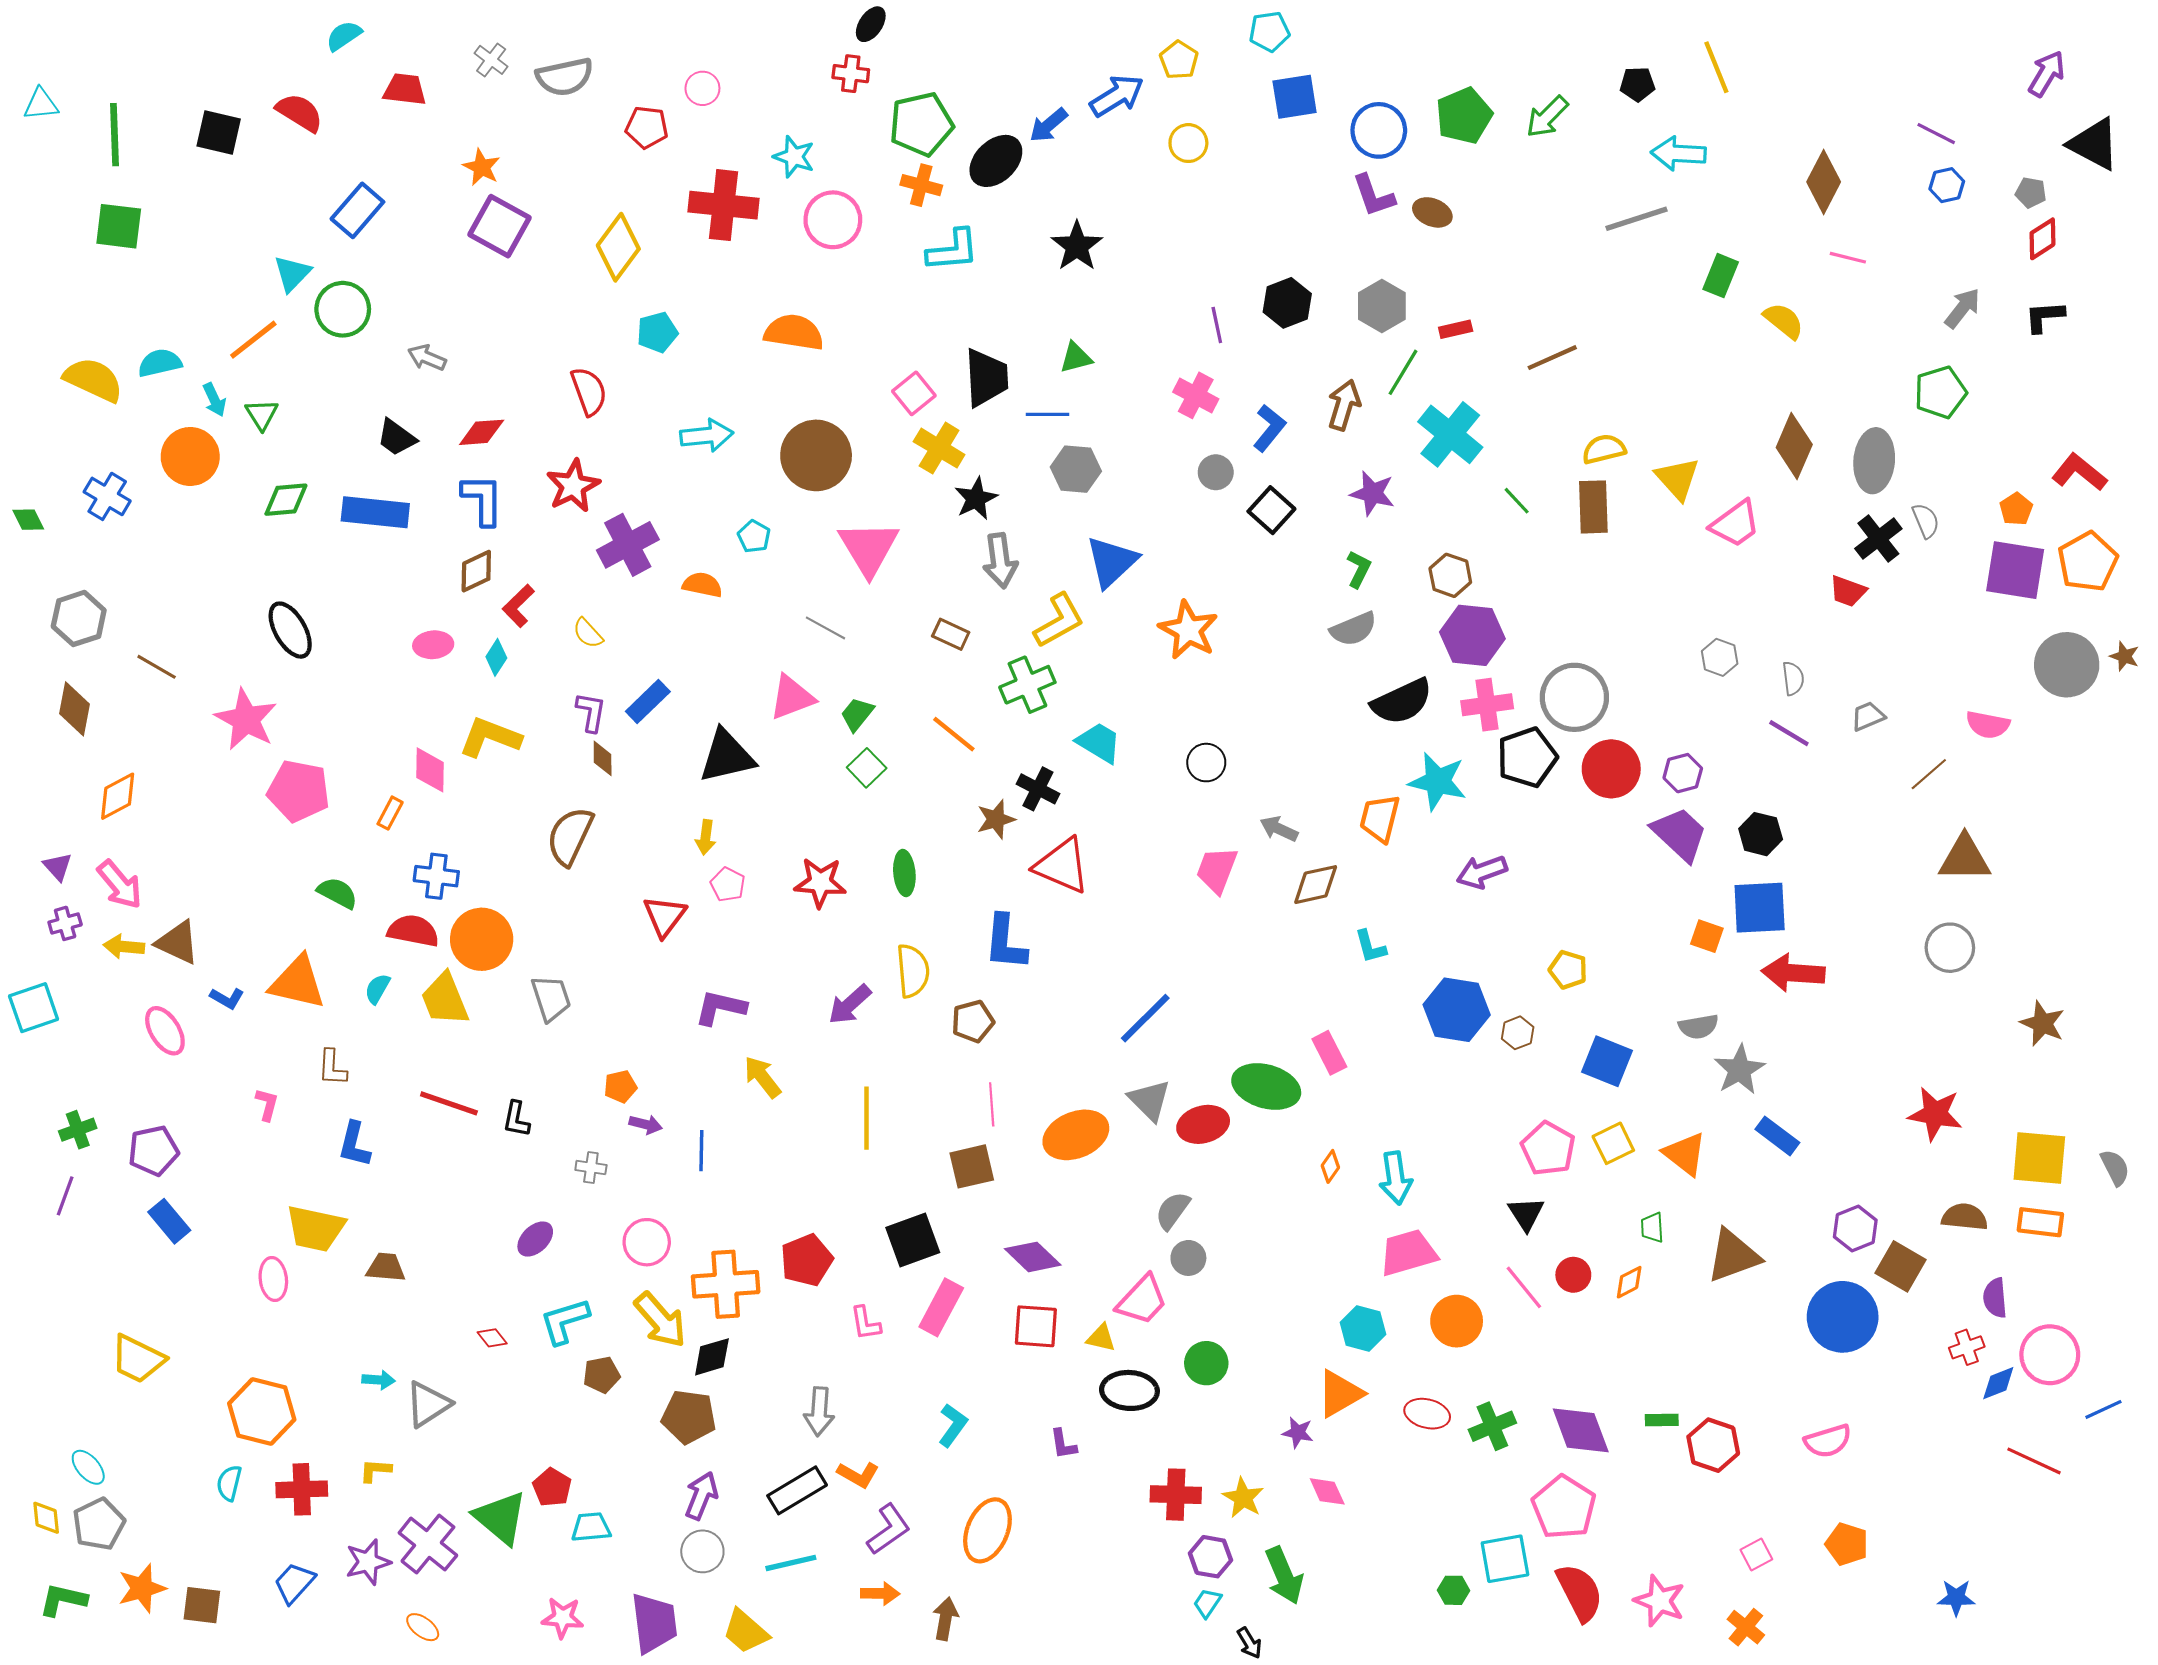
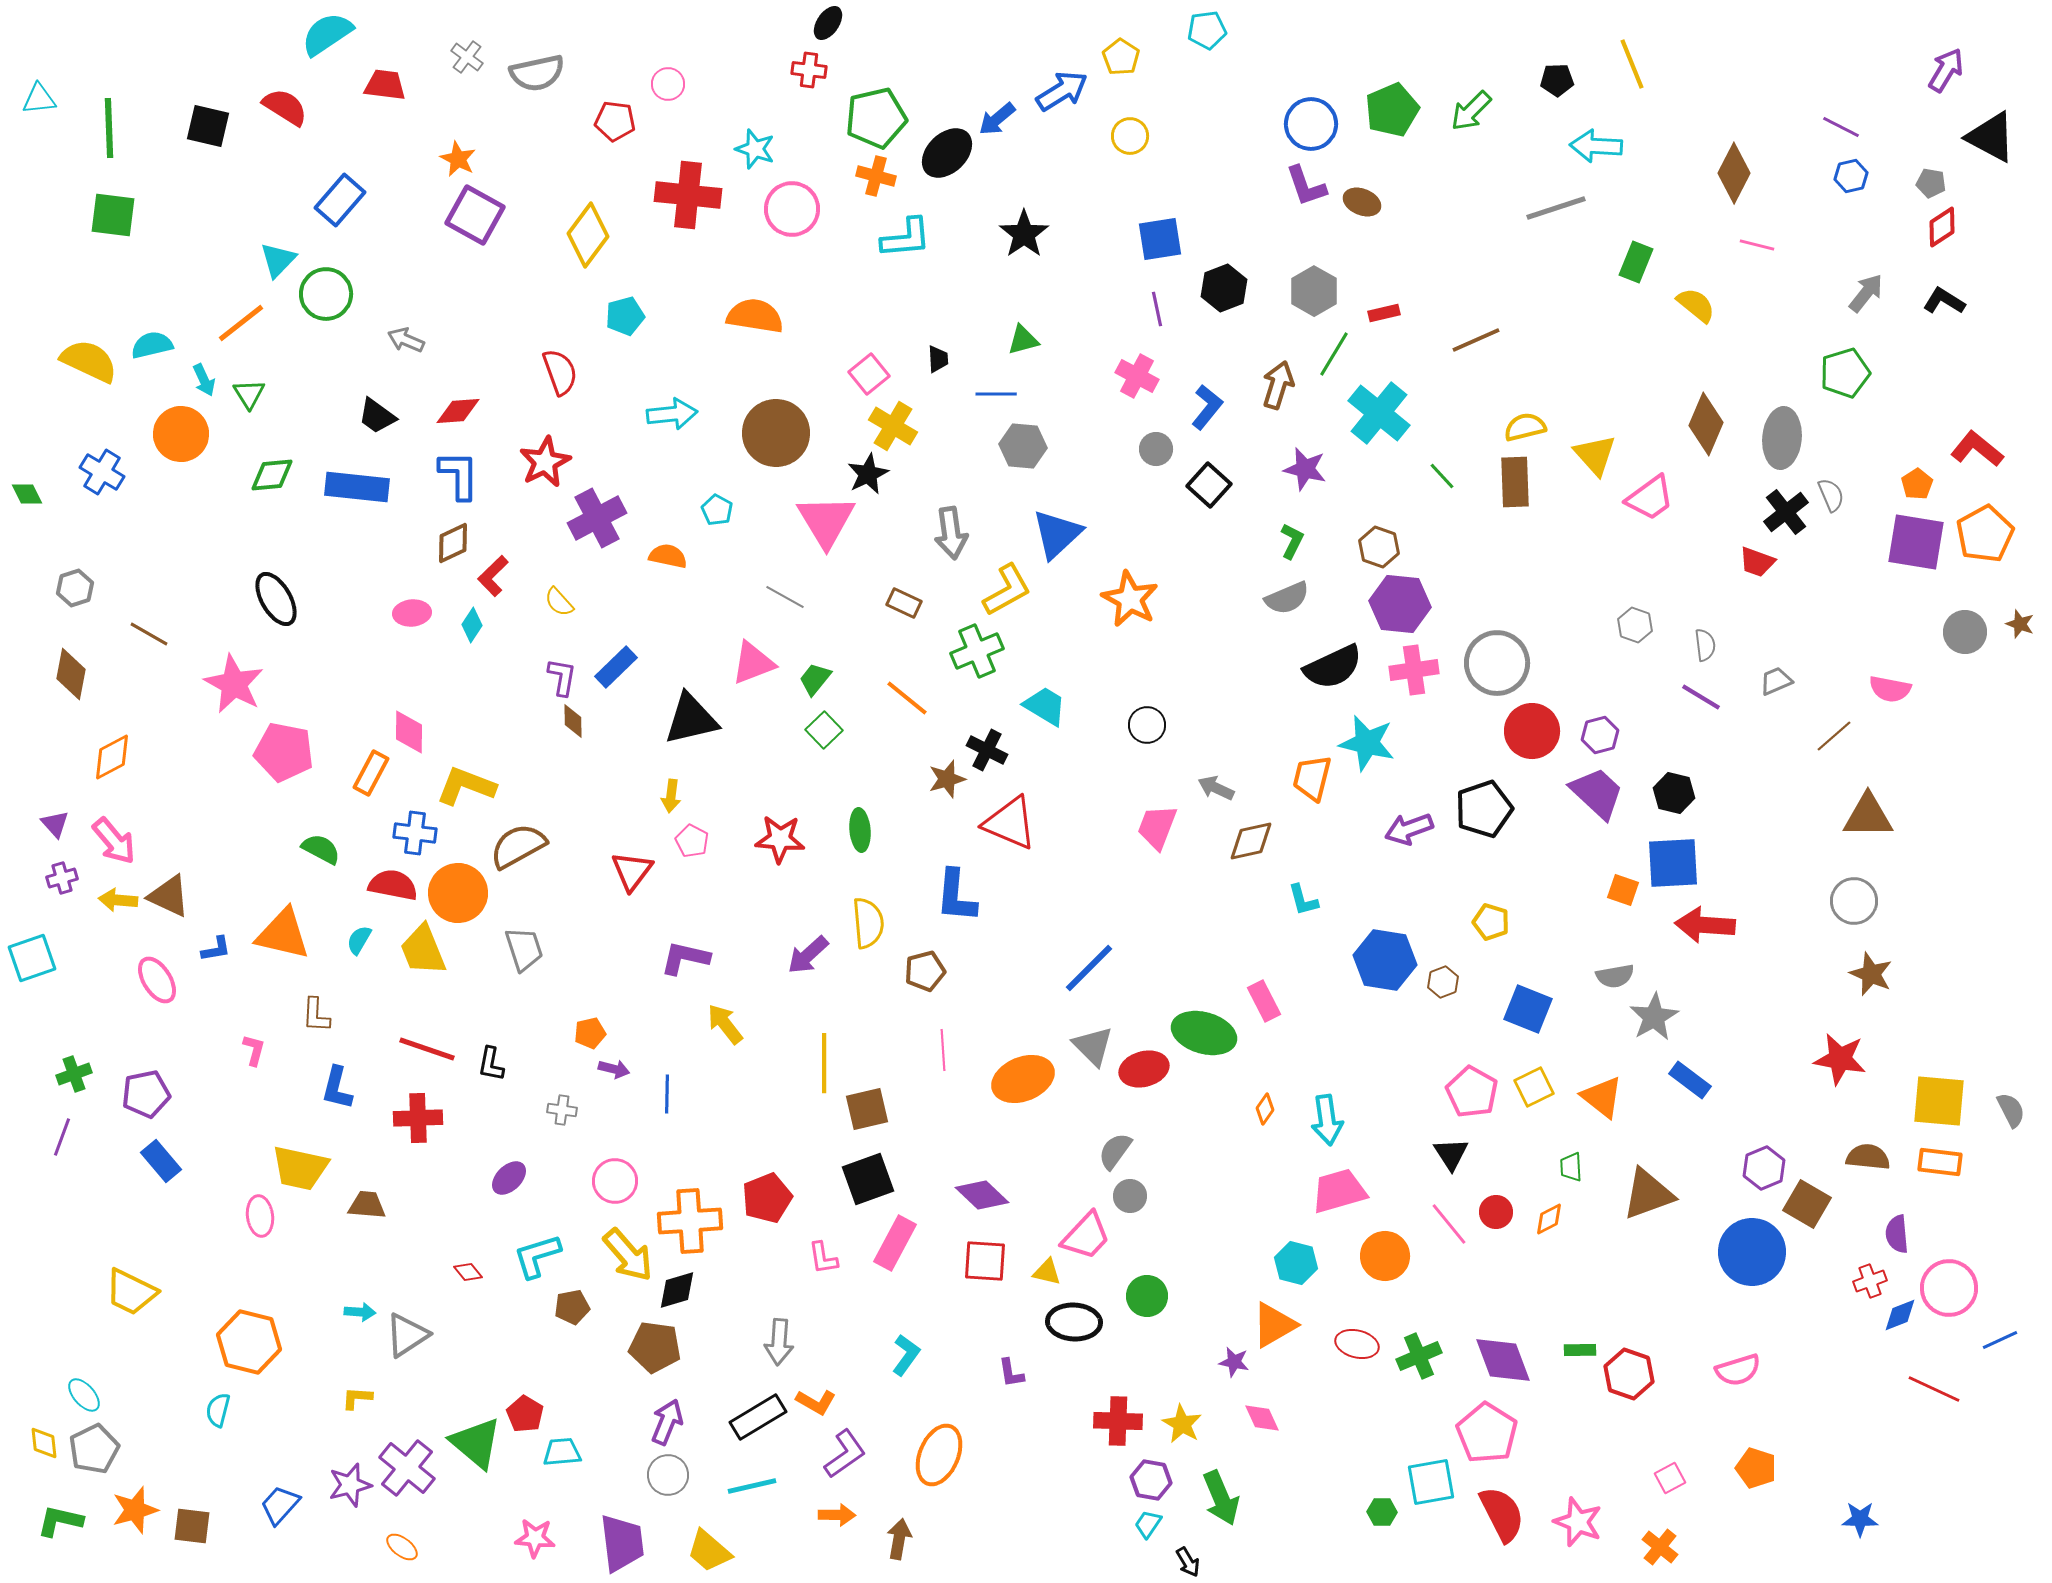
cyan semicircle: (344, 36) -> (327, 34), size x1.5
blue square: (1295, 97) -> (1160, 239), moved
black L-shape: (2045, 317) -> (1944, 301), turned 36
black trapezoid: (986, 378) -> (938, 359), size x0.5
black star: (976, 499) -> (868, 474), moved
gray hexagon: (79, 618) -> (75, 588), size x0.7
gray circle: (2067, 665) -> (1965, 632), size x0.7
yellow L-shape: (490, 737) -> (466, 786), moved
black pentagon: (1527, 757) -> (1484, 809), moved
orange rectangle: (390, 813) -> (371, 773), size x1.4
brown semicircle: (570, 836) -> (518, 846), moved, turned 36
blue L-shape: (227, 998) -> (216, 949), turned -40
brown star: (2042, 1023) -> (1871, 974), moved
brown square: (972, 1166) -> (867, 1109), moved
red cross: (302, 1489) -> (418, 1118), moved

